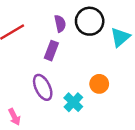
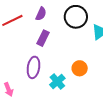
purple semicircle: (60, 24) -> (41, 14), moved, turned 32
purple ellipse: (43, 87) -> (33, 67), turned 30

